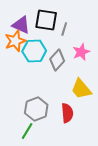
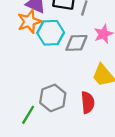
gray diamond: (57, 60) -> (76, 43), turned 45
green line: (27, 131) -> (28, 115), moved

